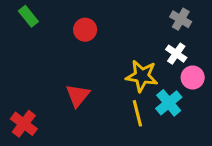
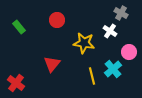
green rectangle: (28, 16) -> (19, 27), moved
white cross: (176, 54) -> (110, 31), moved
yellow star: (142, 76) -> (84, 43), moved

